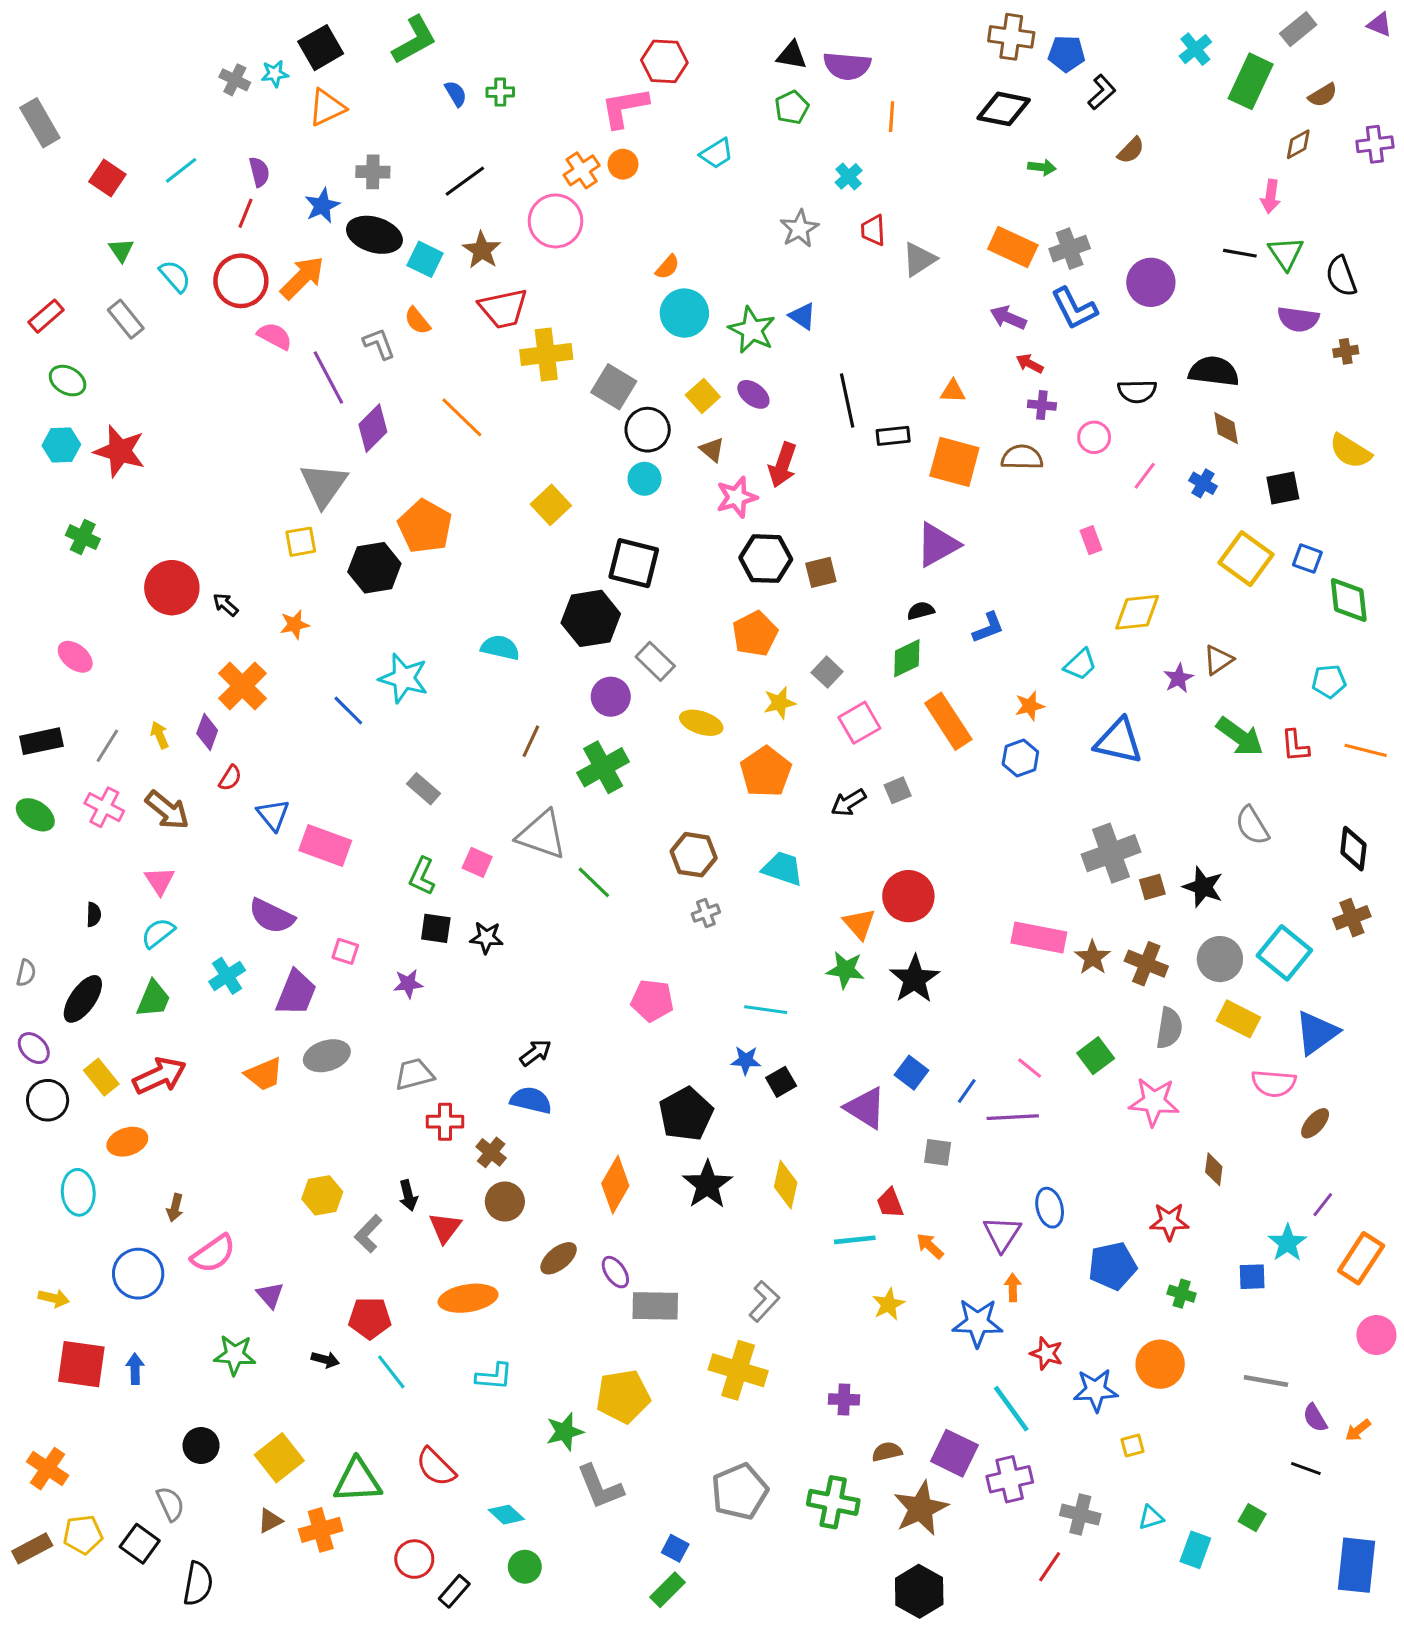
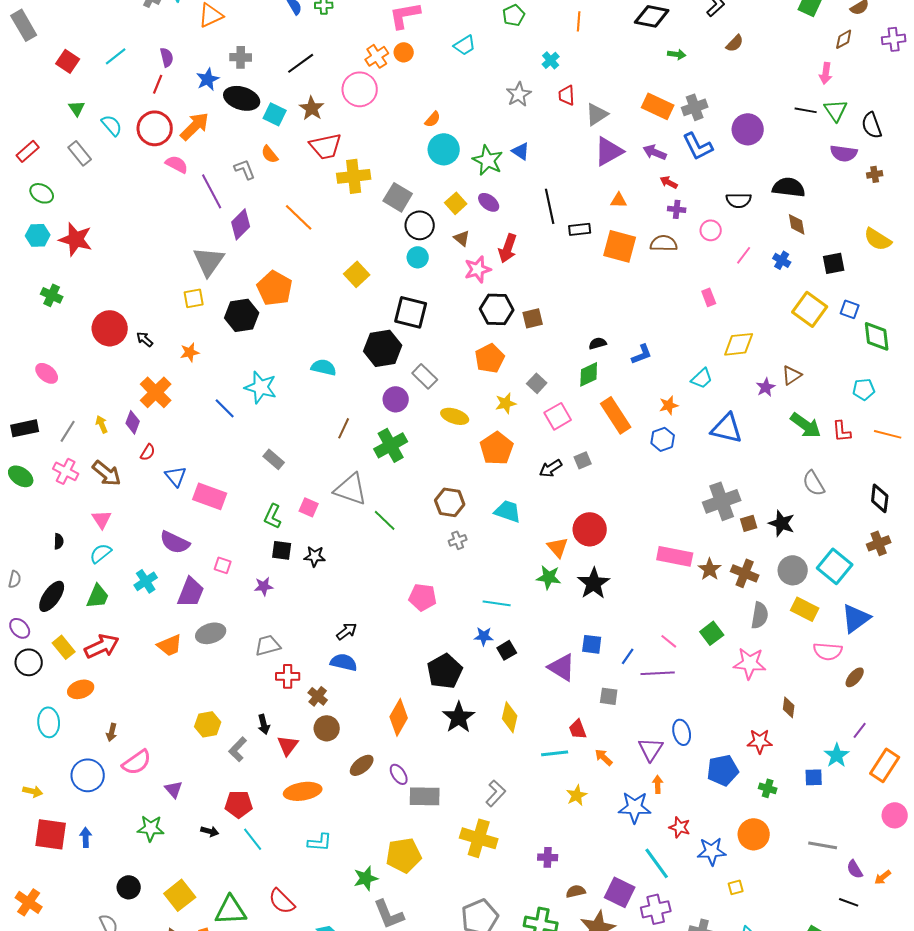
purple triangle: (938, 545) -> (609, 151), moved
blue square: (911, 1073) -> (592, 644), turned -30

